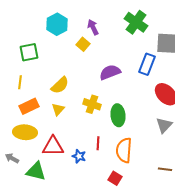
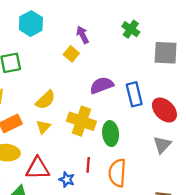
green cross: (136, 22) -> (131, 29), size x0.7
cyan hexagon: (57, 24) -> (31, 24), moved
blue rectangle: (147, 64) -> (134, 94), moved, turned -35
yellow cross: (92, 104) -> (81, 121), size x1.4

